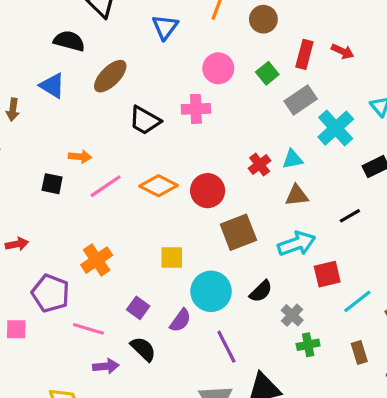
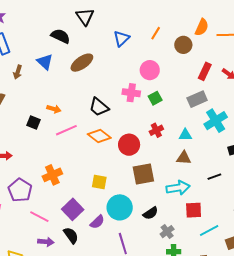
green square: (267, 73) -> (155, 98), moved
black trapezoid: (145, 120) -> (99, 107), moved
red cross: (260, 165) -> (156, 130), moved
purple square: (138, 308) -> (73, 209), size x1.5

